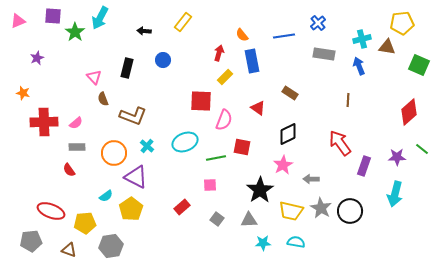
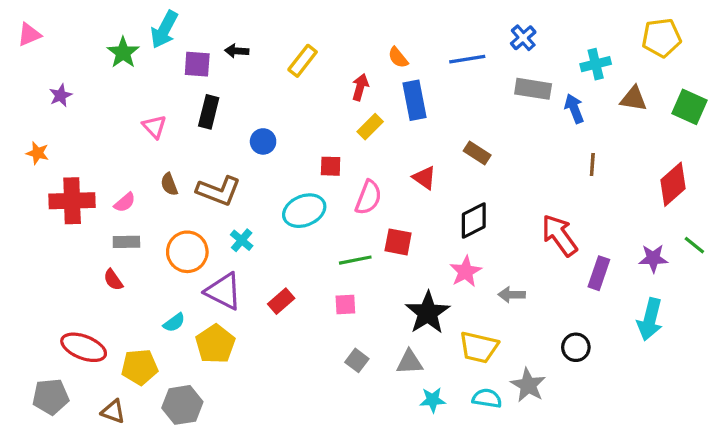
purple square: (53, 16) -> (197, 64), moved
yellow rectangle: (183, 22) -> (303, 61), moved
brown triangle: (387, 47) -> (633, 99), moved
blue circle: (163, 60) -> (263, 141), moved
blue arrow: (359, 66) -> (574, 109), moved
brown semicircle: (103, 99) -> (169, 184), moved
brown line: (348, 100) -> (592, 165), moved
red square: (201, 101) -> (331, 166), size x0.6
cyan ellipse: (185, 142) -> (304, 211), moved
red rectangle: (182, 207) -> (281, 301), moved
gray star: (321, 208) -> (528, 385), moved
black circle: (350, 211) -> (576, 347), size x0.7

